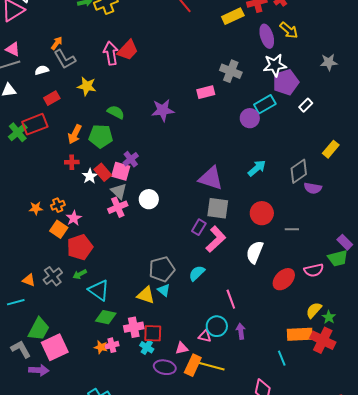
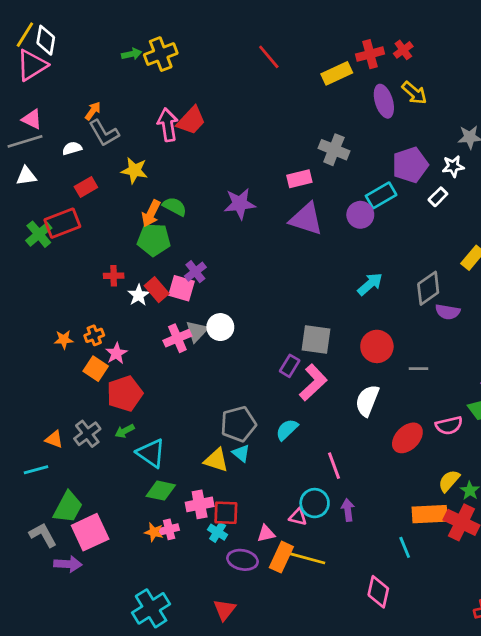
white star: (275, 65) -> (453, 166), moved, size x0.7
orange arrow: (75, 134) -> (151, 213), moved
purple triangle: (211, 178) -> (306, 219), moved
gray triangle: (119, 191) -> (197, 331), moved, turned 30

